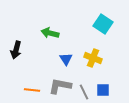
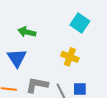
blue triangle: (66, 59) -> (17, 58), moved, size x1.5

